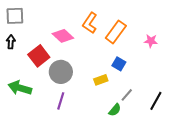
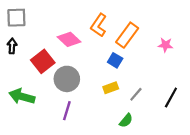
blue square: (119, 64) -> (115, 60), moved
gray line: (127, 95) -> (136, 94), moved
black line: (156, 101) -> (171, 98), moved

